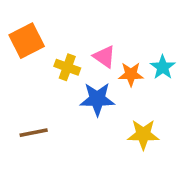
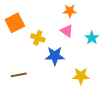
pink triangle: (104, 57) -> (67, 31), moved
orange star: (131, 74) -> (70, 11), moved

